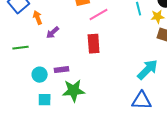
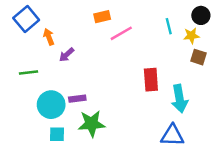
red rectangle: (94, 44) -> (151, 80), moved
cyan arrow: (148, 70) -> (179, 99), turned 125
cyan circle: (40, 75) -> (51, 105), size x1.5

